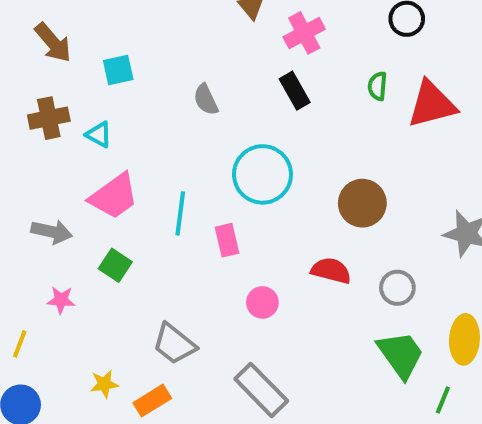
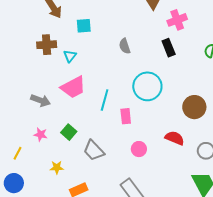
cyan triangle: (99, 134) -> (70, 56), turned 32
green square: (115, 265) -> (69, 132), moved
gray trapezoid: (174, 344) -> (94, 150), moved
yellow star: (104, 384) -> (57, 167), moved

